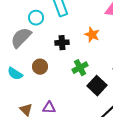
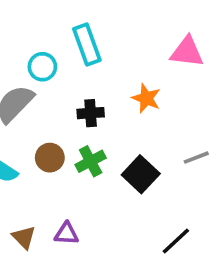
green cross: (80, 68) -> (91, 161), moved
black square: (97, 86) -> (141, 174), moved

